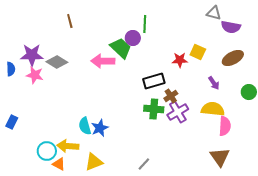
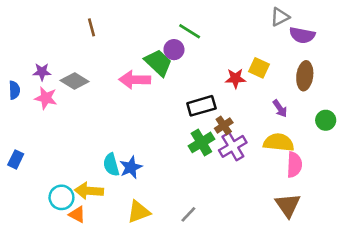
gray triangle: (214, 13) -> (280, 17), turned -42
green line: (145, 24) -> (190, 31), turned -60
purple star: (32, 55) -> (42, 72), size x0.6
brown ellipse: (233, 58) -> (305, 76), turned -55
green cross: (154, 109) -> (201, 142), turned -36
yellow triangle: (94, 162) -> (139, 212), moved

